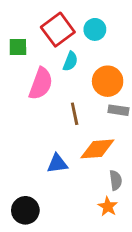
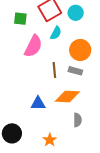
gray rectangle: (118, 110) -> (75, 71), moved
orange star: (108, 207) -> (50, 140), moved

